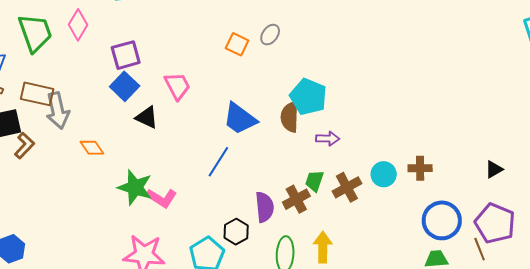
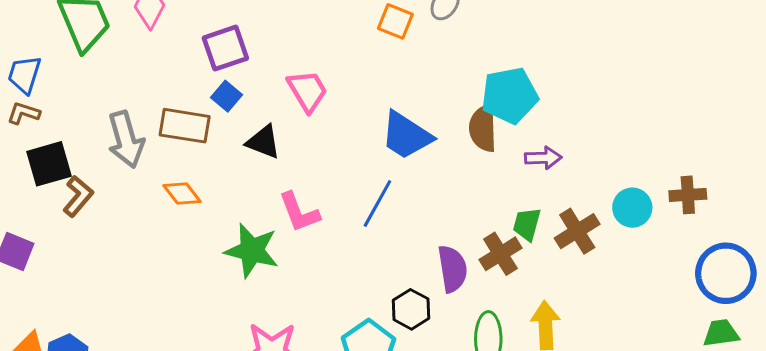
blue square: (125, 86) -> (226, 96), size x0.7
brown rectangle: (37, 94) -> (185, 126), moved
cyan pentagon: (308, 97) -> (510, 95), turned -30
pink L-shape: (162, 198) -> (299, 212), moved, turned 40

